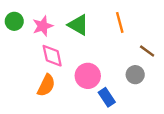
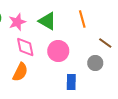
pink circle: (88, 76) -> (58, 51), moved
blue rectangle: (107, 97) -> (71, 82), turned 35

